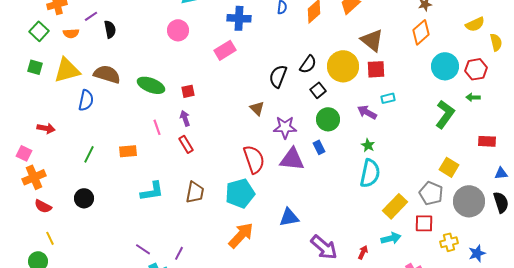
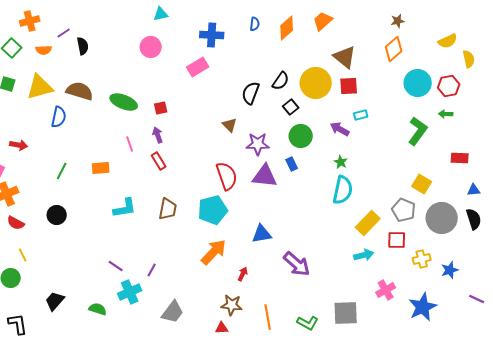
red arrow: (363, 252) -> (243, 274), moved

